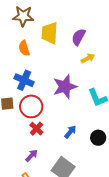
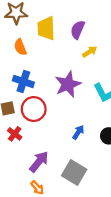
red cross: (36, 129) -> (15, 134), moved
purple arrow: (32, 156) -> (39, 162), size x1.5

